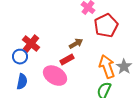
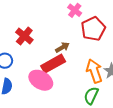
red cross: (31, 44) -> (24, 36), moved
red rectangle: (67, 60) -> (53, 64), size x1.6

